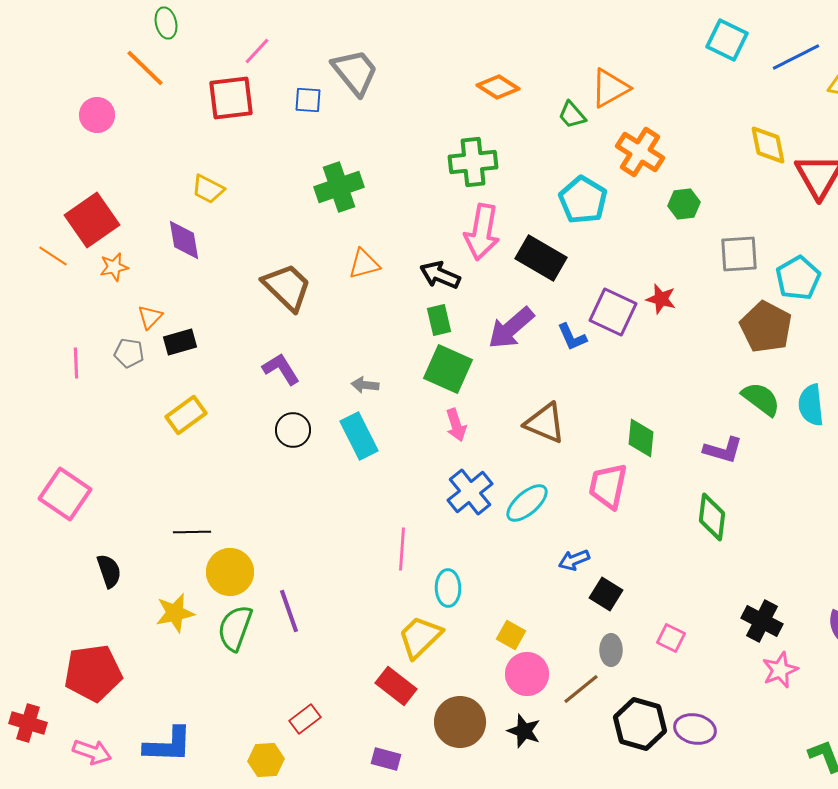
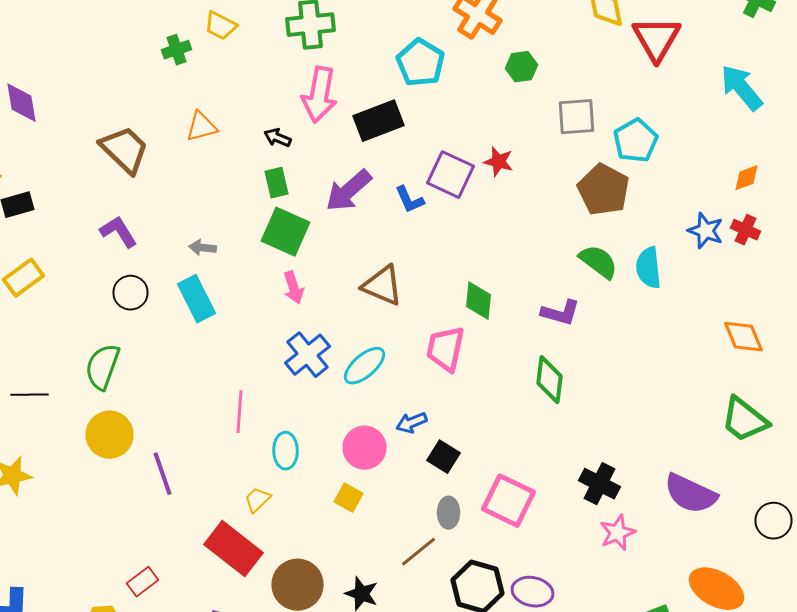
green cross: (339, 187) -> (176, 50), size x0.6
yellow trapezoid: (208, 189) -> (220, 26), moved
black rectangle: (541, 258) -> (378, 121), turned -51
black arrow: (440, 275) -> (278, 138), size x0.7
yellow circle: (230, 572) -> (110, 435), moved
purple line: (289, 611) -> (162, 474), moved
green semicircle: (235, 628) -> (102, 367), moved
yellow trapezoid: (420, 637) -> (258, 500), size x0.6
pink square: (671, 638) -> (508, 501), size x1.8
pink circle: (527, 674) -> (364, 448), moved
red rectangle: (396, 686) -> (234, 549), size x1.4

